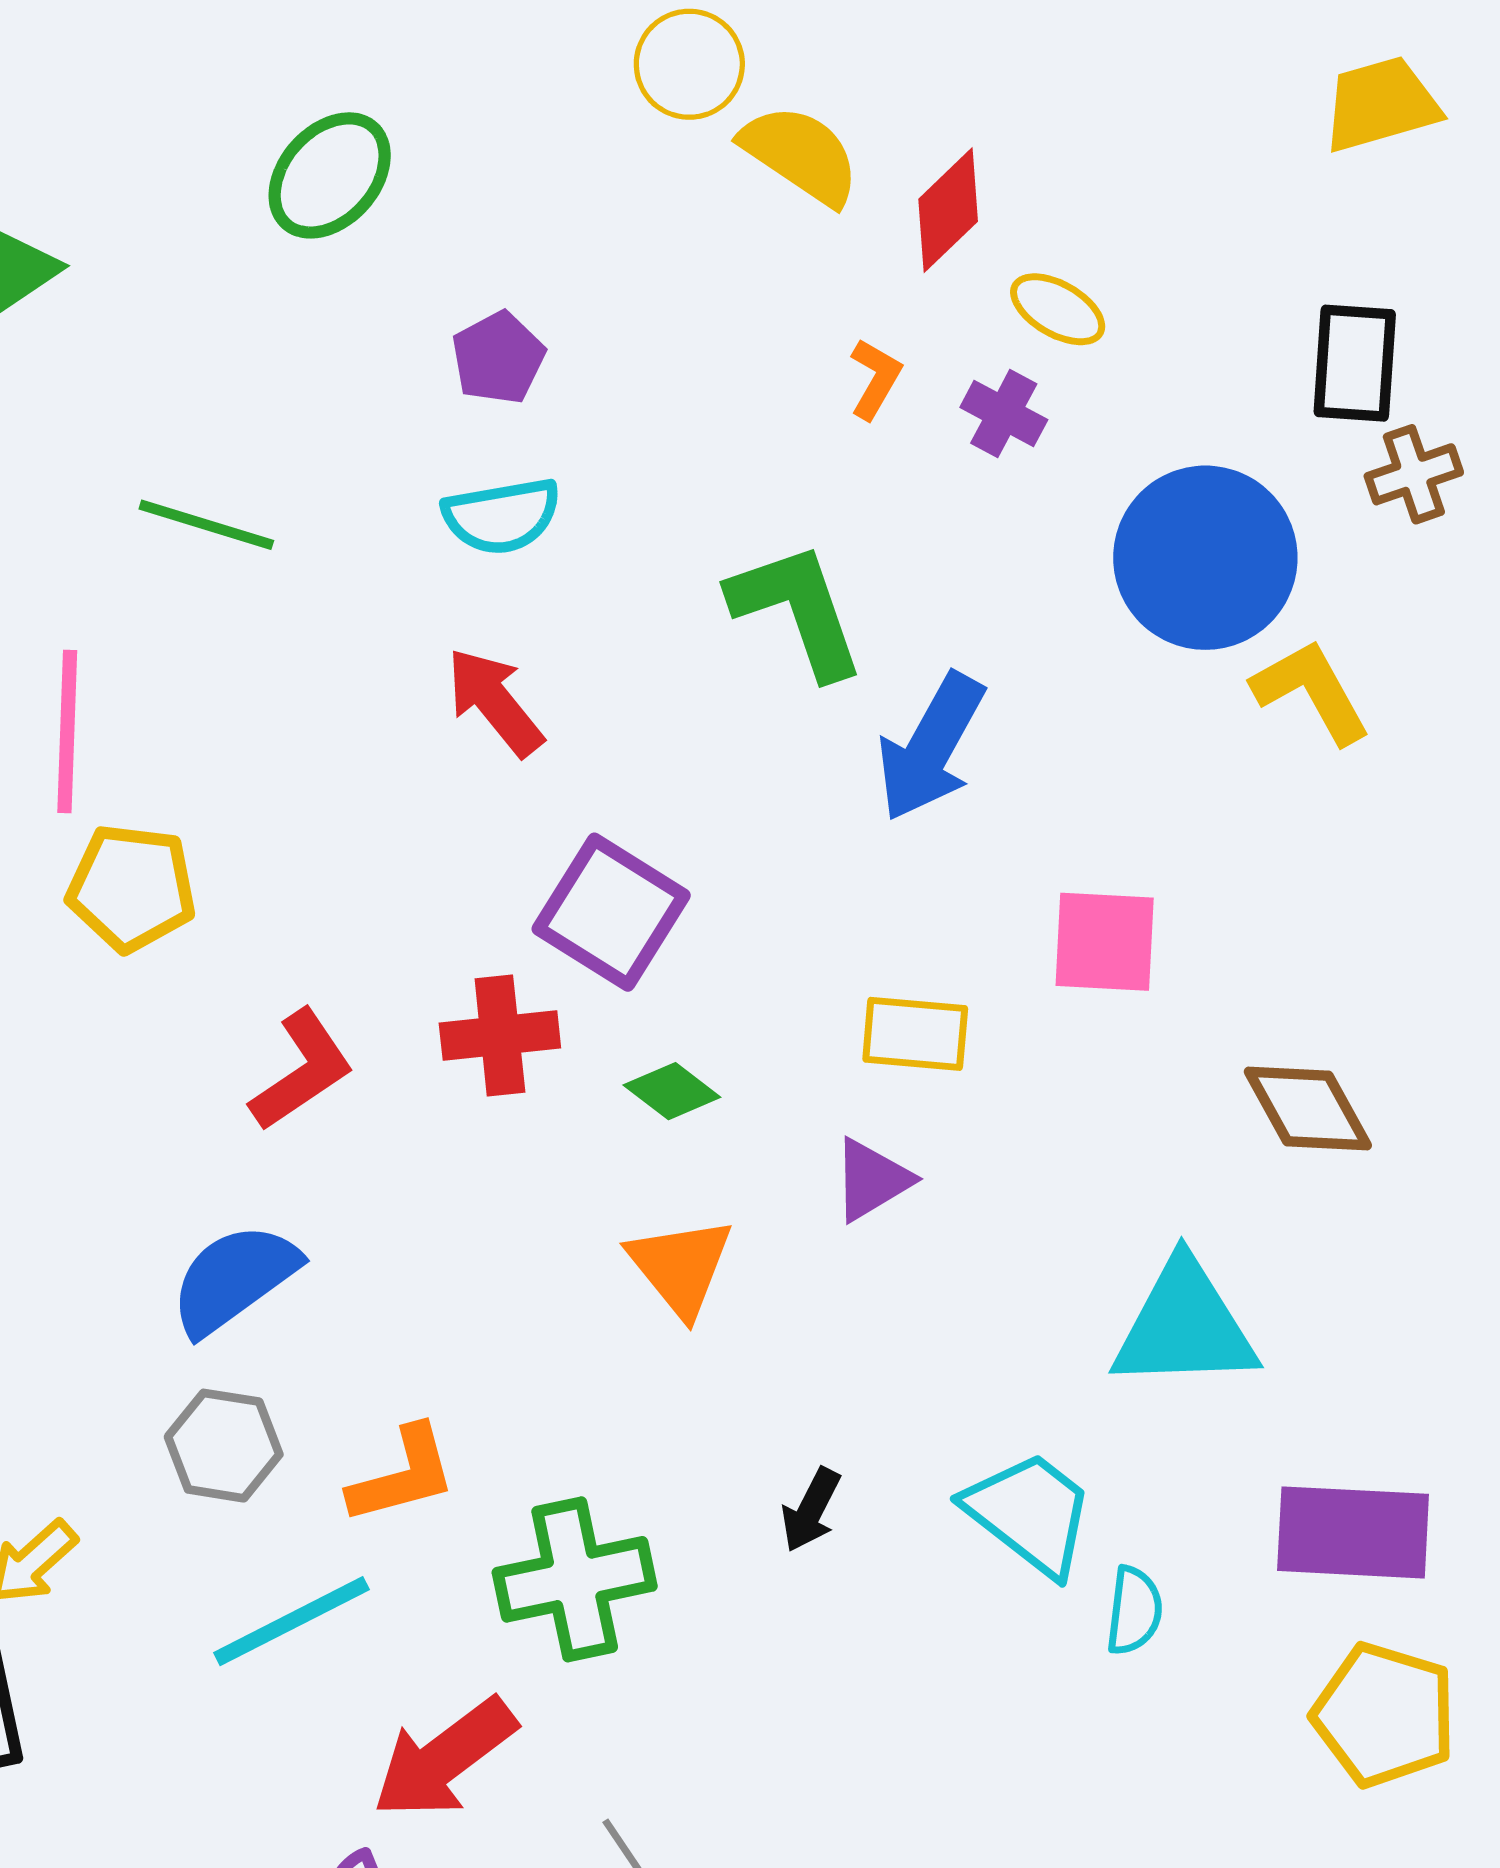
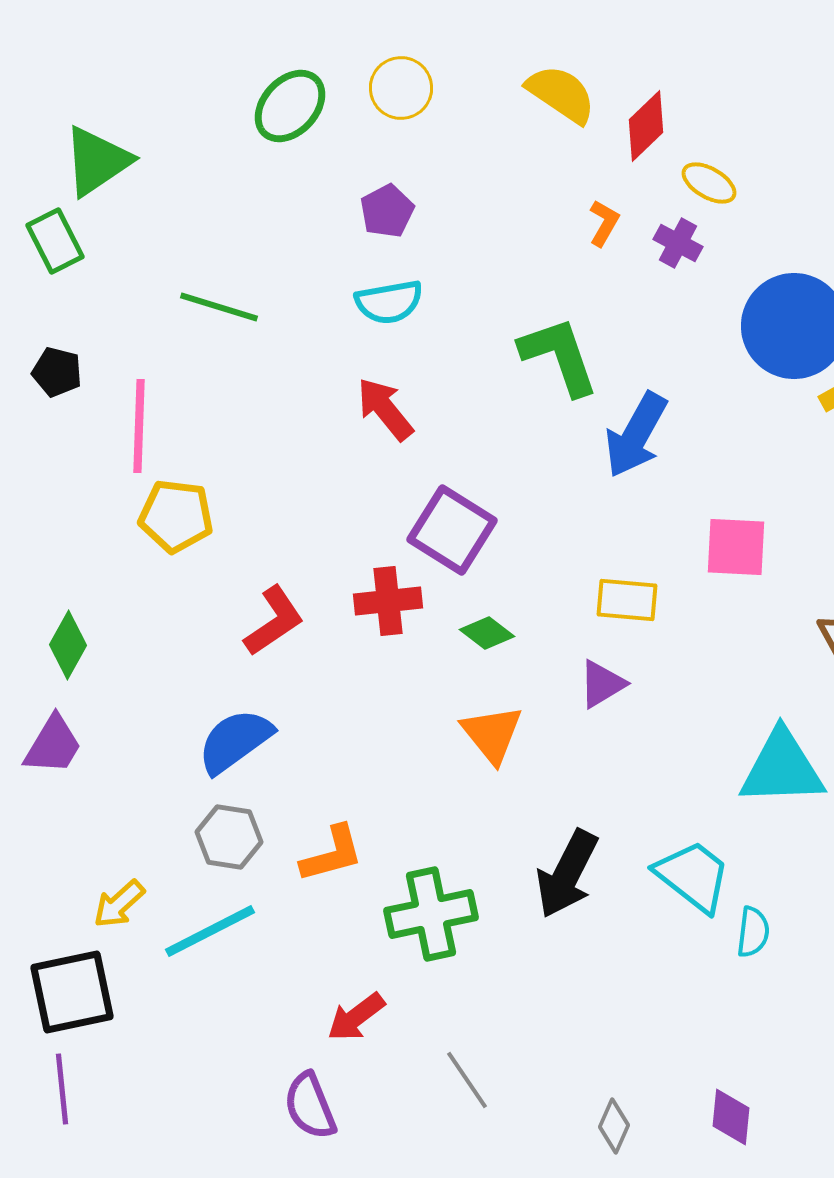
yellow circle: (689, 64) -> (401, 88), moved
black arrow: (811, 1510) -> (567, 874), size x1.8
cyan line: (291, 1621) -> (210, 931), moved
red arrow: (444, 1758) -> (356, 1017), size x0.7

